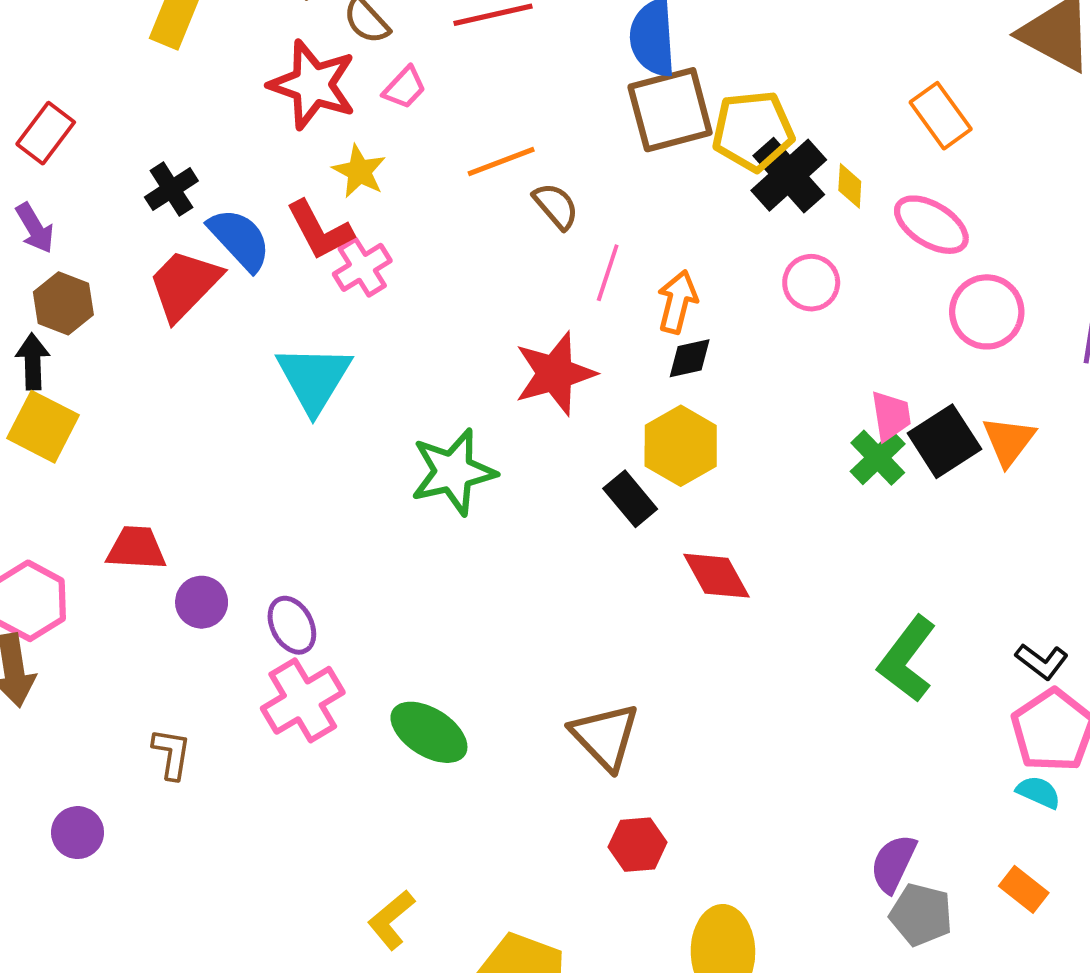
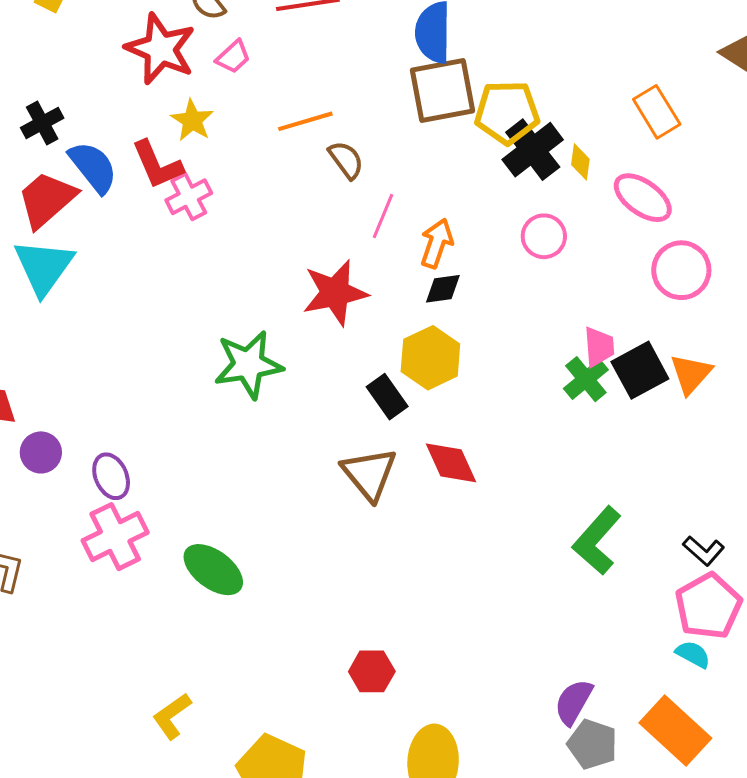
cyan triangle: (314, 378) -> (44, 267), moved
brown triangle: (605, 736) -> (369, 474), moved
orange rectangle: (1024, 889) -> (675, 731), size x1.8

